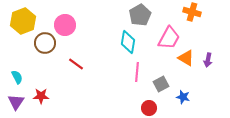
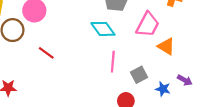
cyan diamond: (128, 42) -> (103, 29), turned -45
purple arrow: (208, 60) -> (185, 80), moved, turned -72

